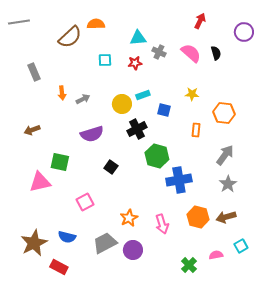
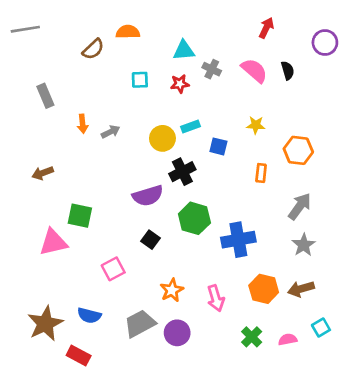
brown semicircle: (70, 37) -> (93, 49), size x0.7
purple semicircle: (92, 134) -> (148, 196), moved
green hexagon: (157, 156) -> (194, 218), moved
black square: (111, 167) -> (150, 240), moved
green cross: (189, 265) -> (252, 337), moved

